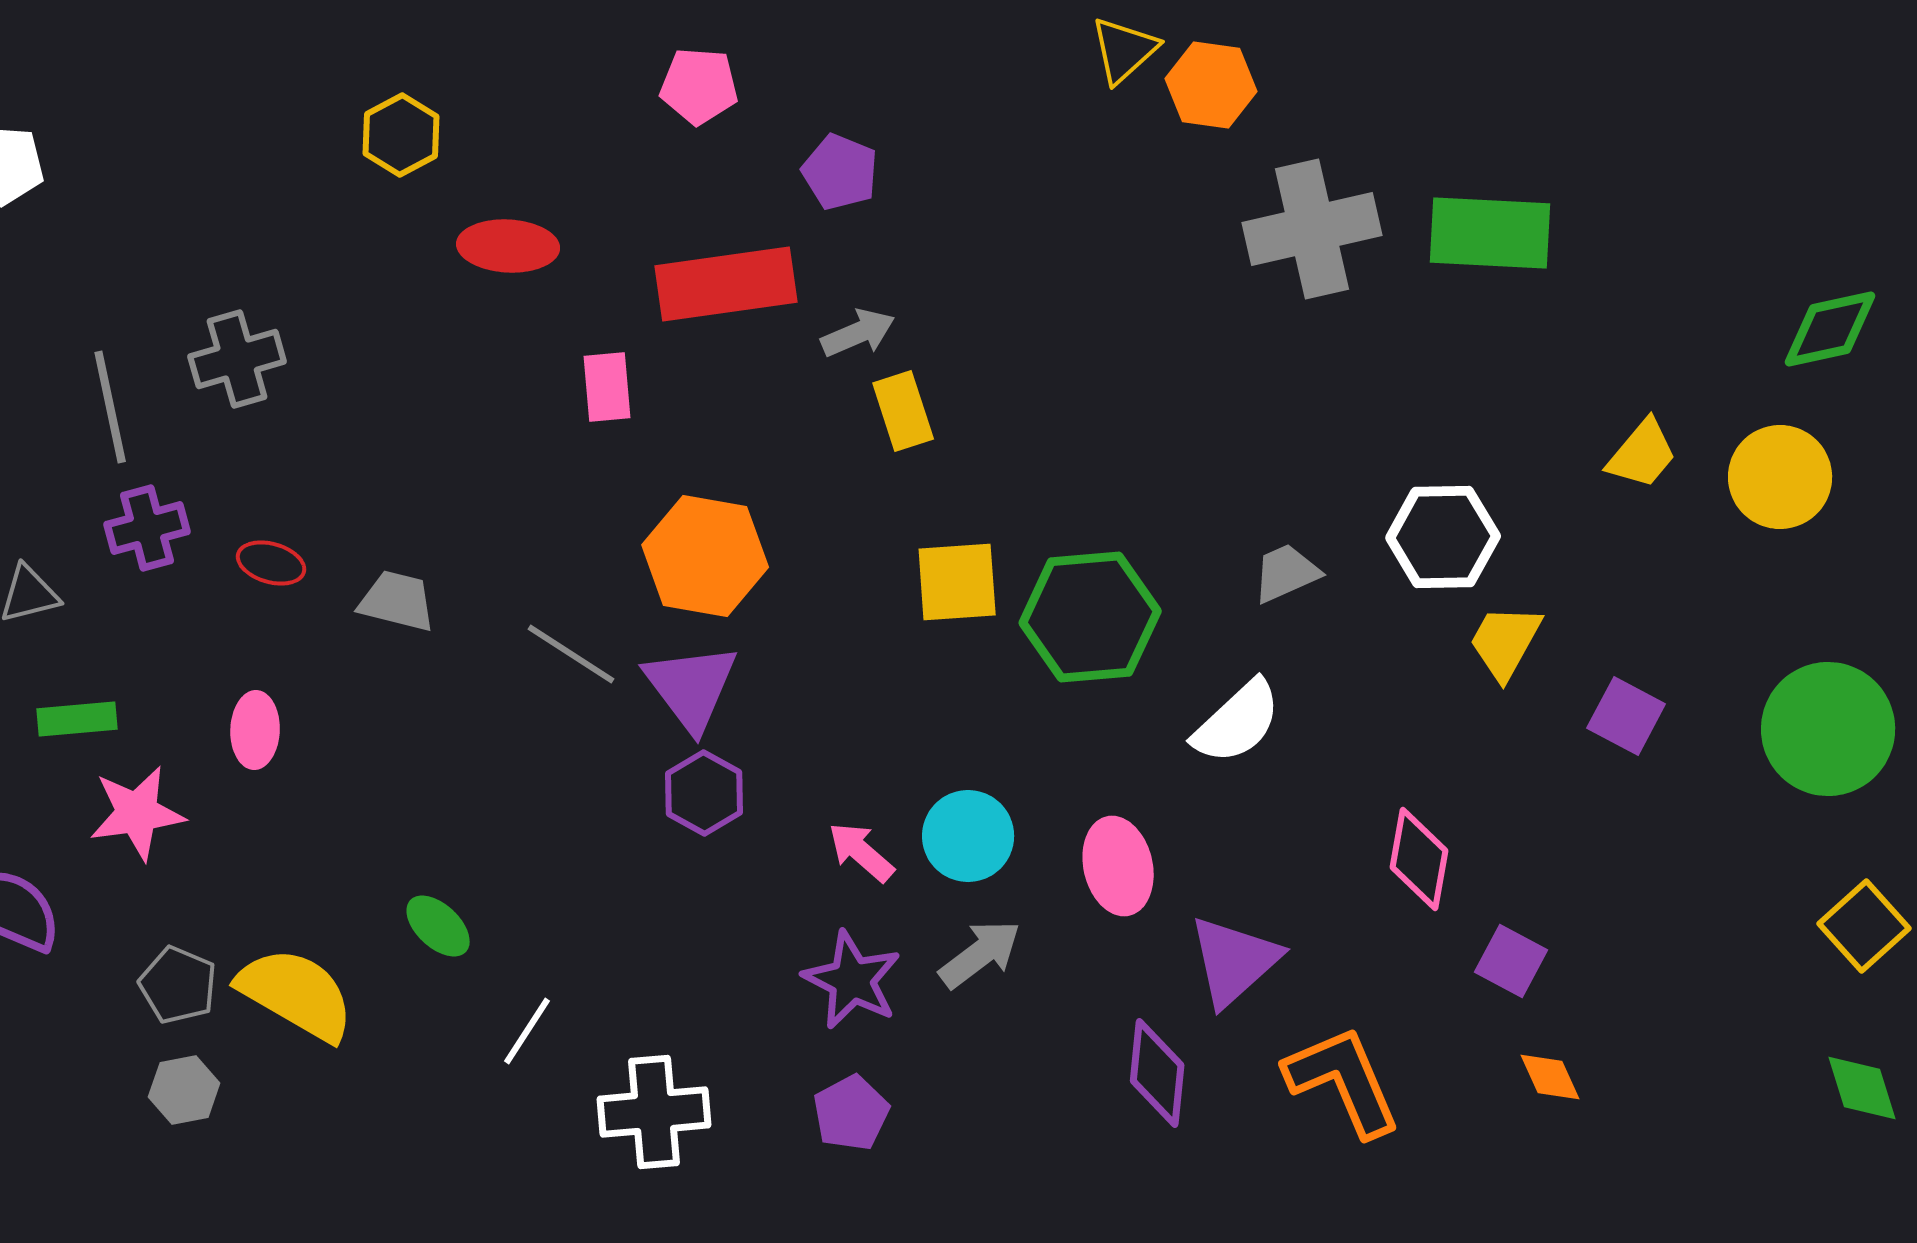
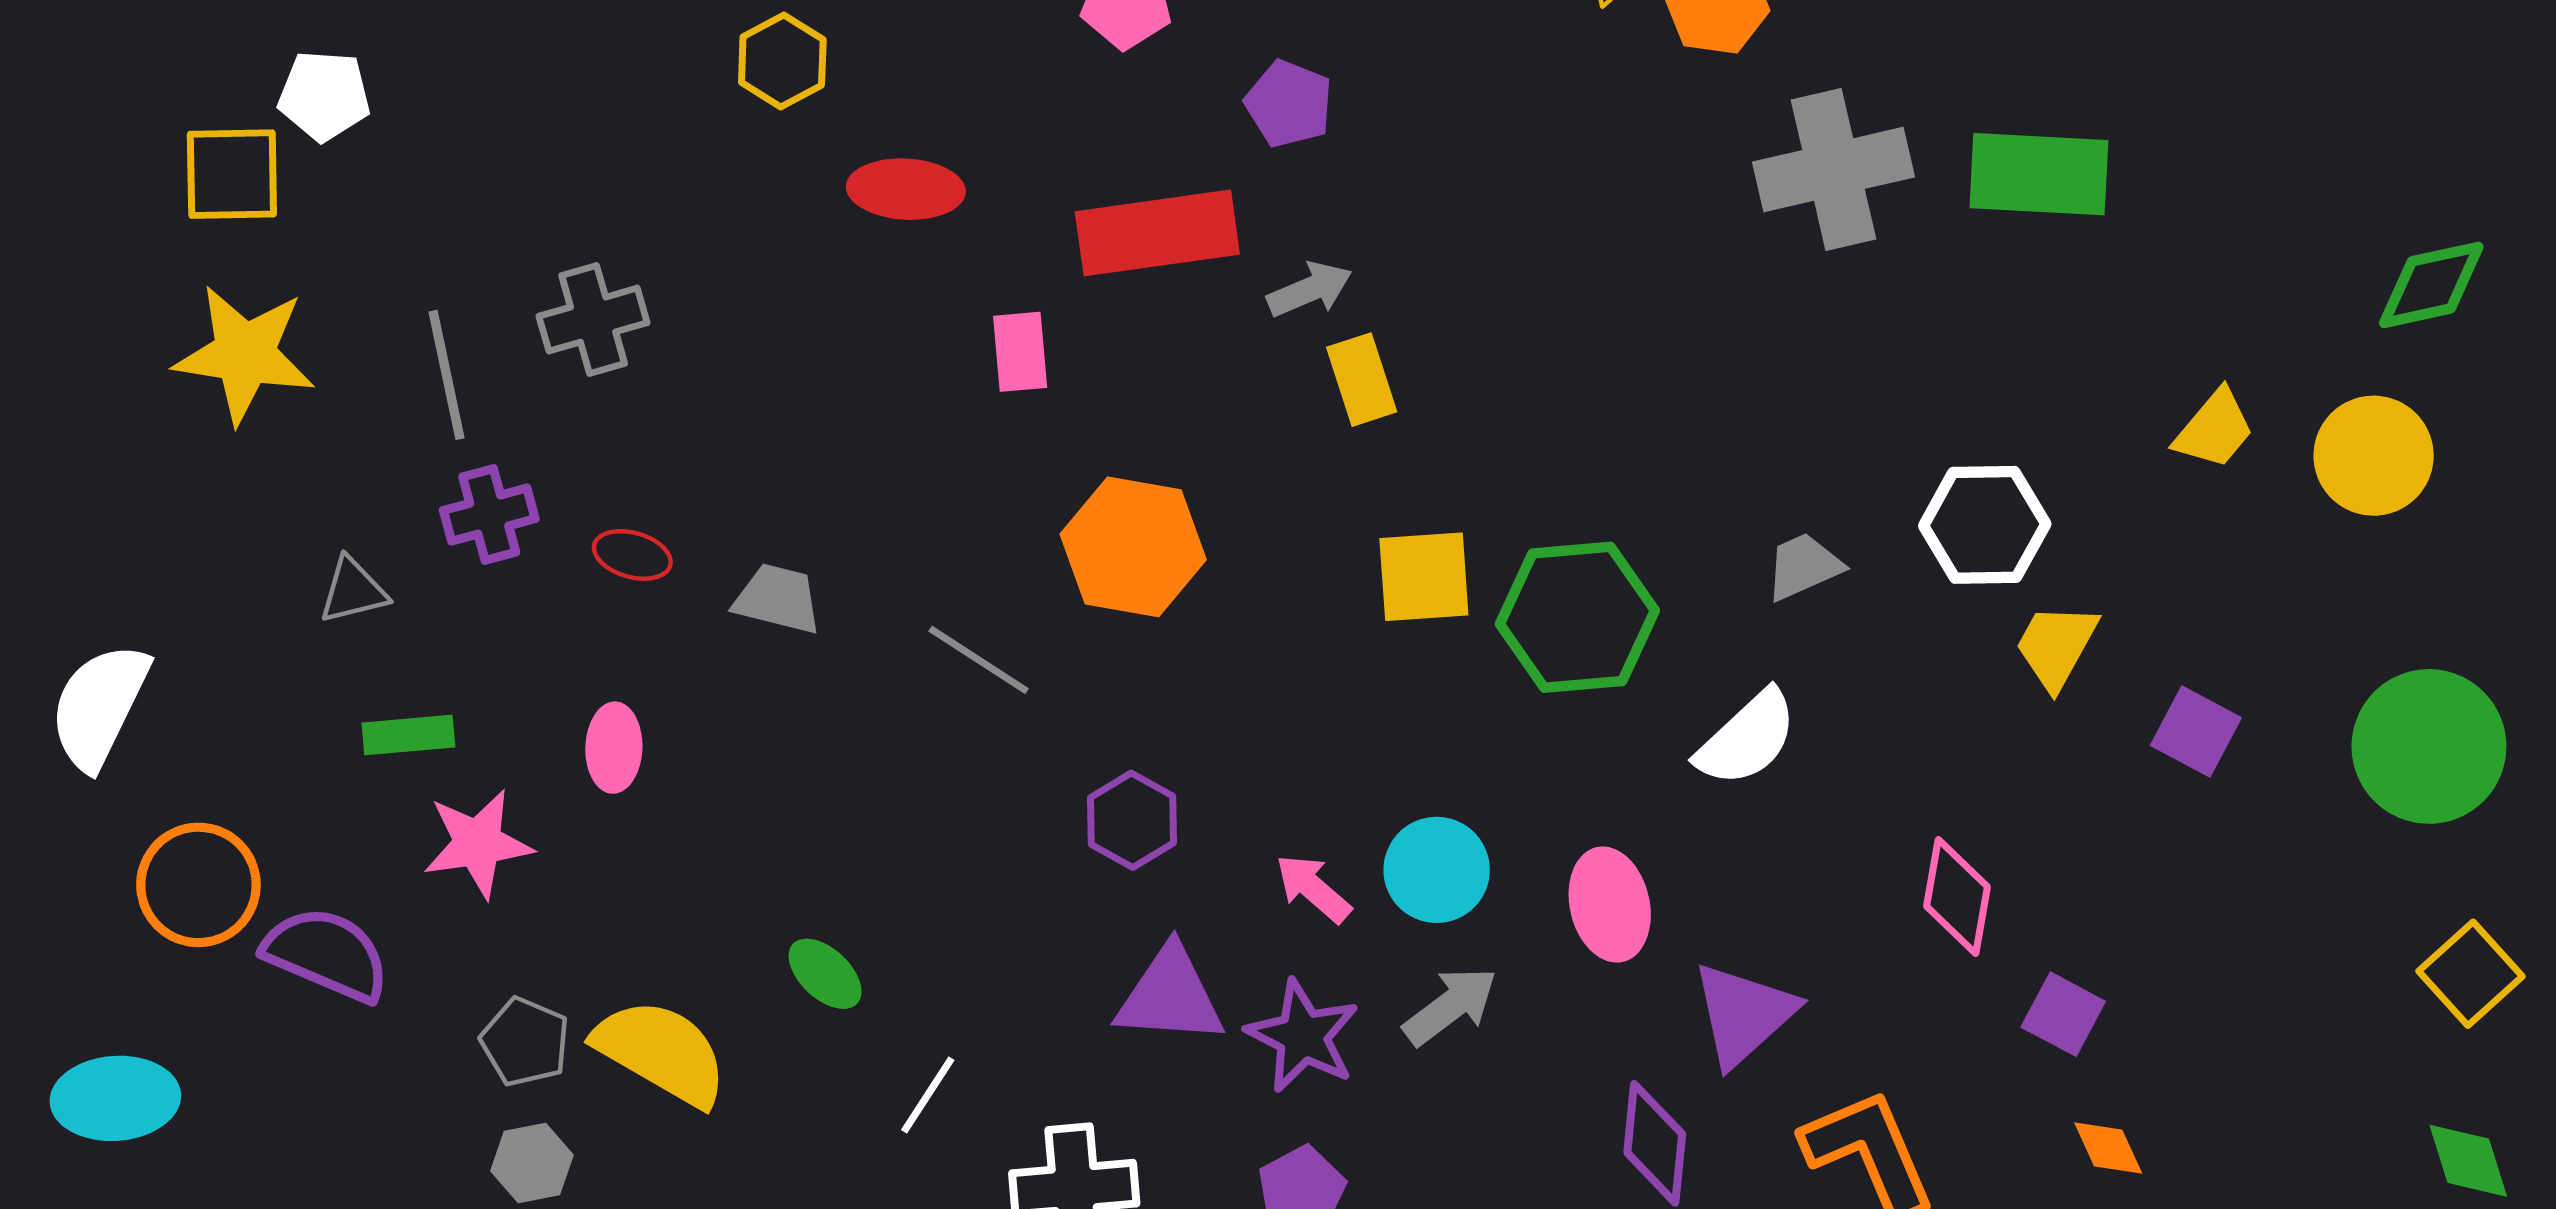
purple triangle: (691, 687) -> (1170, 996), moved, turned -49

